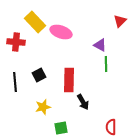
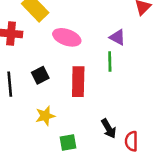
pink ellipse: (61, 32) -> (67, 37), moved
green line: (106, 64) -> (110, 61), moved
black arrow: (83, 102) -> (109, 129), moved

